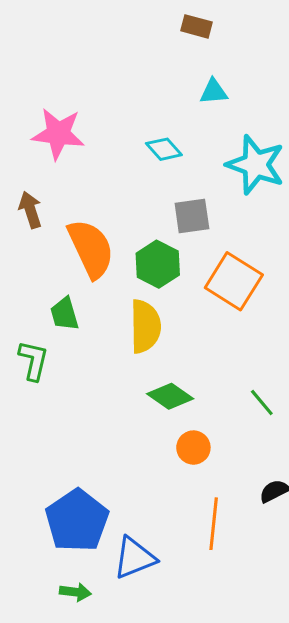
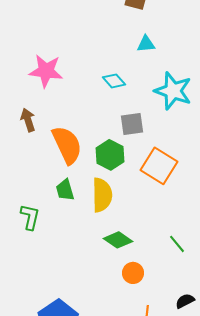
green trapezoid: (64, 314) -> (65, 190), moved

